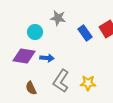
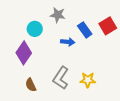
purple diamond: (24, 56) -> (24, 53), turned -65
blue arrow: (47, 58) -> (68, 42), moved

